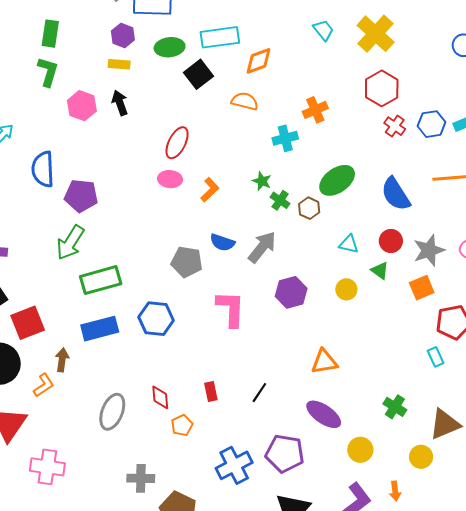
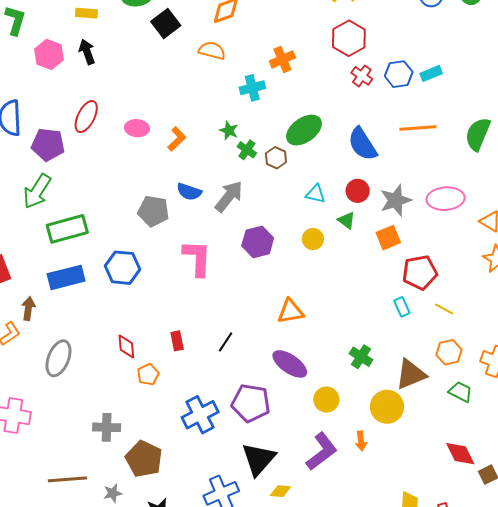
red ellipse: (177, 143) -> (86, 117), moved
gray ellipse: (112, 412) -> (58, 358), moved
yellow circle: (421, 457) -> (387, 407), size x1.4

